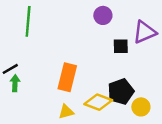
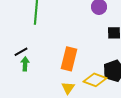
yellow triangle: (66, 112) -> (68, 88), turned -40

